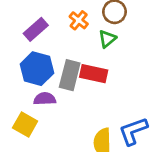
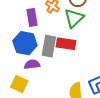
purple rectangle: (36, 29) -> (32, 17), moved, turned -54
green triangle: (107, 39) -> (74, 18), size x1.5

